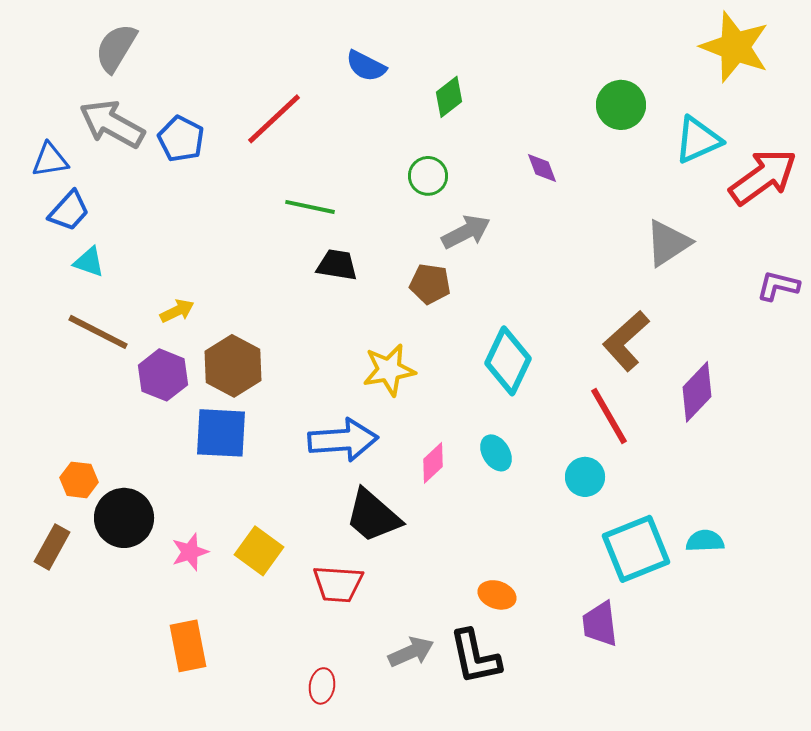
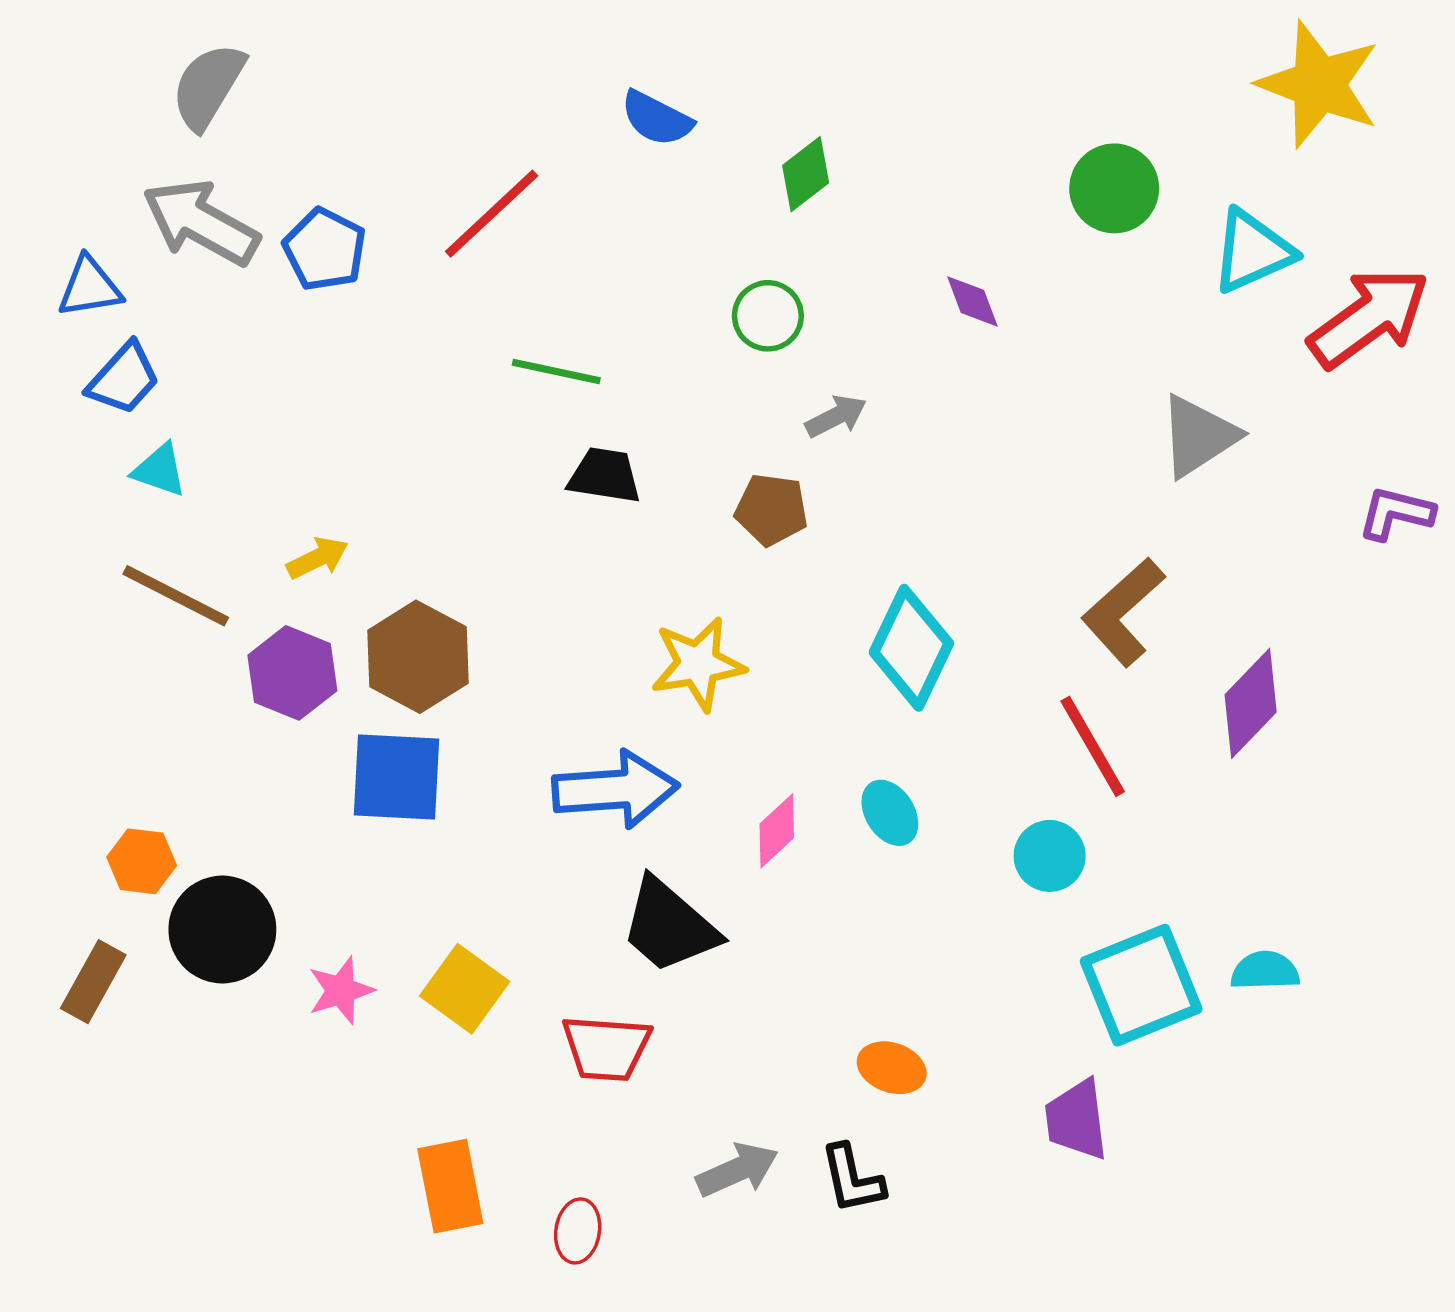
gray arrow: (466, 232) -> (836, 416), size x0.7
orange rectangle: (188, 646) -> (450, 1186), moved
black L-shape: (475, 657) -> (852, 1179), size x0.7

